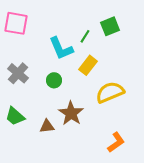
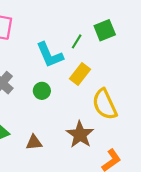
yellow semicircle: (110, 92) -> (105, 104), turned -92
brown star: (71, 113) -> (80, 135), moved

